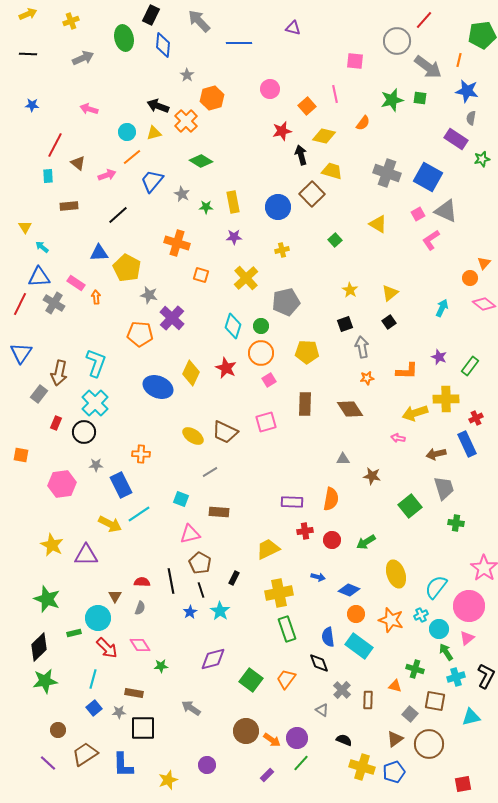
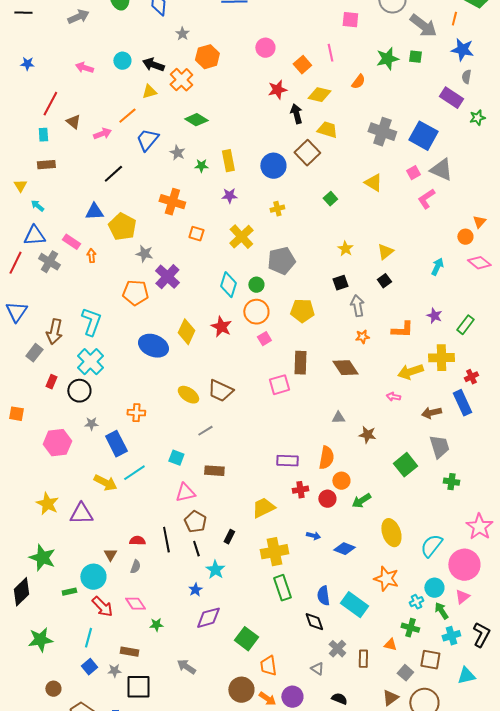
cyan circle: (127, 132) -> (122, 61), moved
brown rectangle: (69, 206) -> (46, 165), moved
pink square: (266, 422) -> (279, 385), moved
blue star: (190, 612) -> (195, 590), moved
orange circle: (356, 614) -> (341, 481), moved
cyan cross: (421, 615) -> (416, 602), moved
black diamond: (39, 647) -> (21, 592), moved
orange trapezoid: (286, 679) -> (268, 666), moved, turned -45

